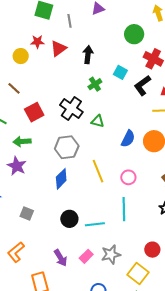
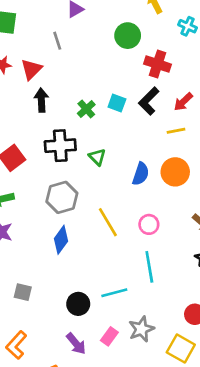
gray line: (69, 21) -> (57, 41), moved
black arrow: (88, 55) -> (41, 100), moved
cyan square: (120, 72) -> (117, 103), moved
black cross: (71, 109) -> (60, 146), turned -30
green triangle: (98, 121) -> (97, 157), turned 40
black circle: (69, 219) -> (78, 304), moved

